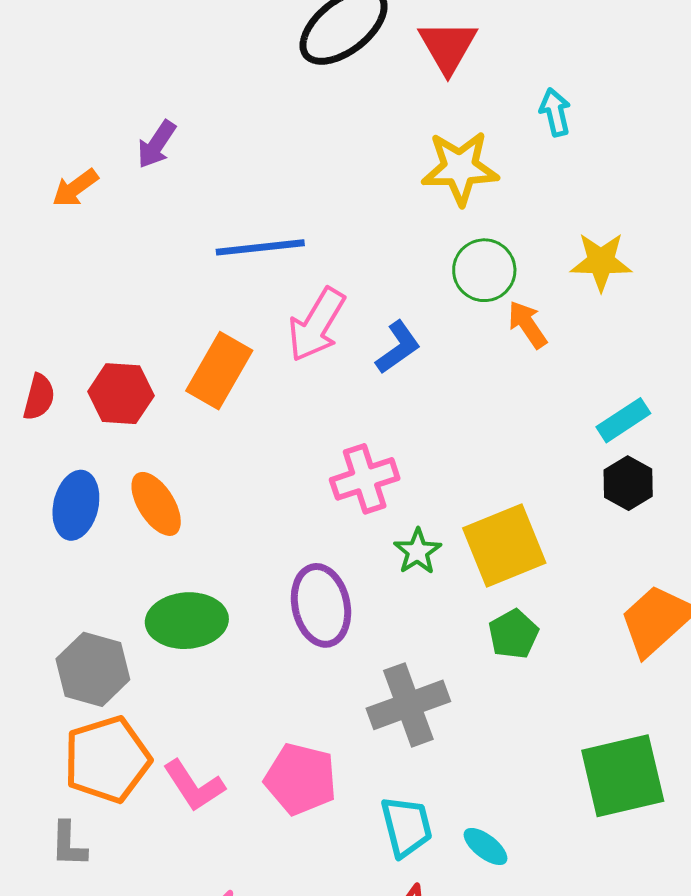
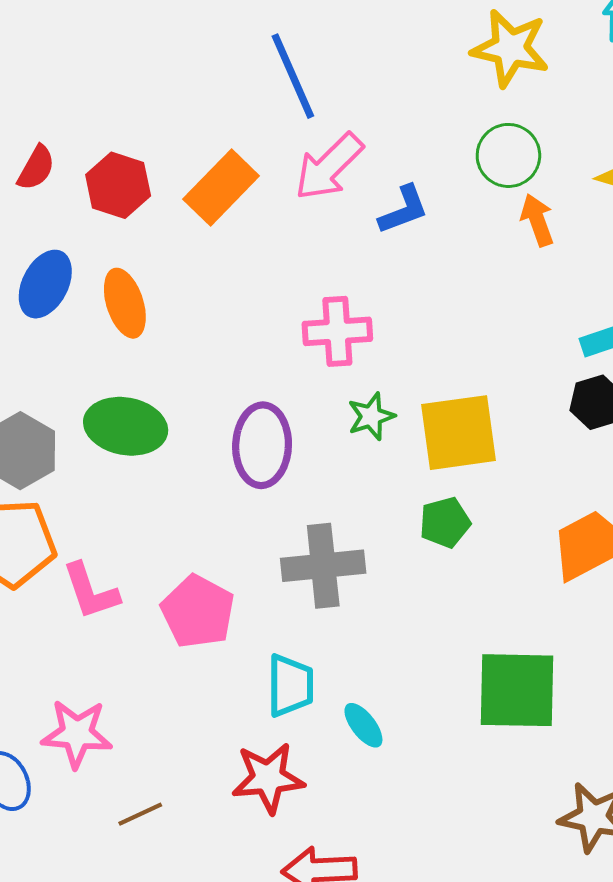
blue line: (260, 247) -> (293, 76), turned 58

